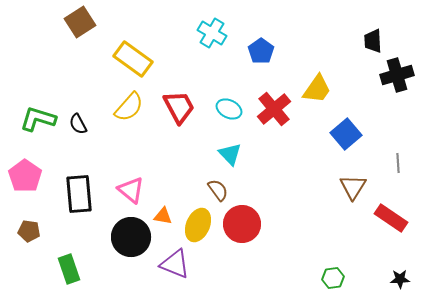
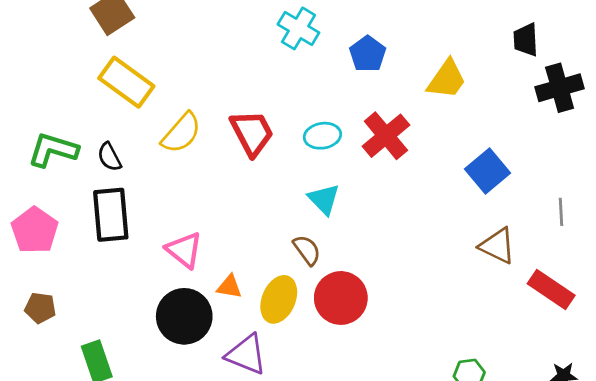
yellow rectangle: (133, 59) -> (126, 82), moved
yellow trapezoid: (317, 89) -> (447, 79), moved
cyan ellipse: (229, 109) -> (322, 136), turned -35
brown triangle: (353, 187) -> (497, 246), turned -36
black rectangle: (79, 194) -> (111, 215), moved

